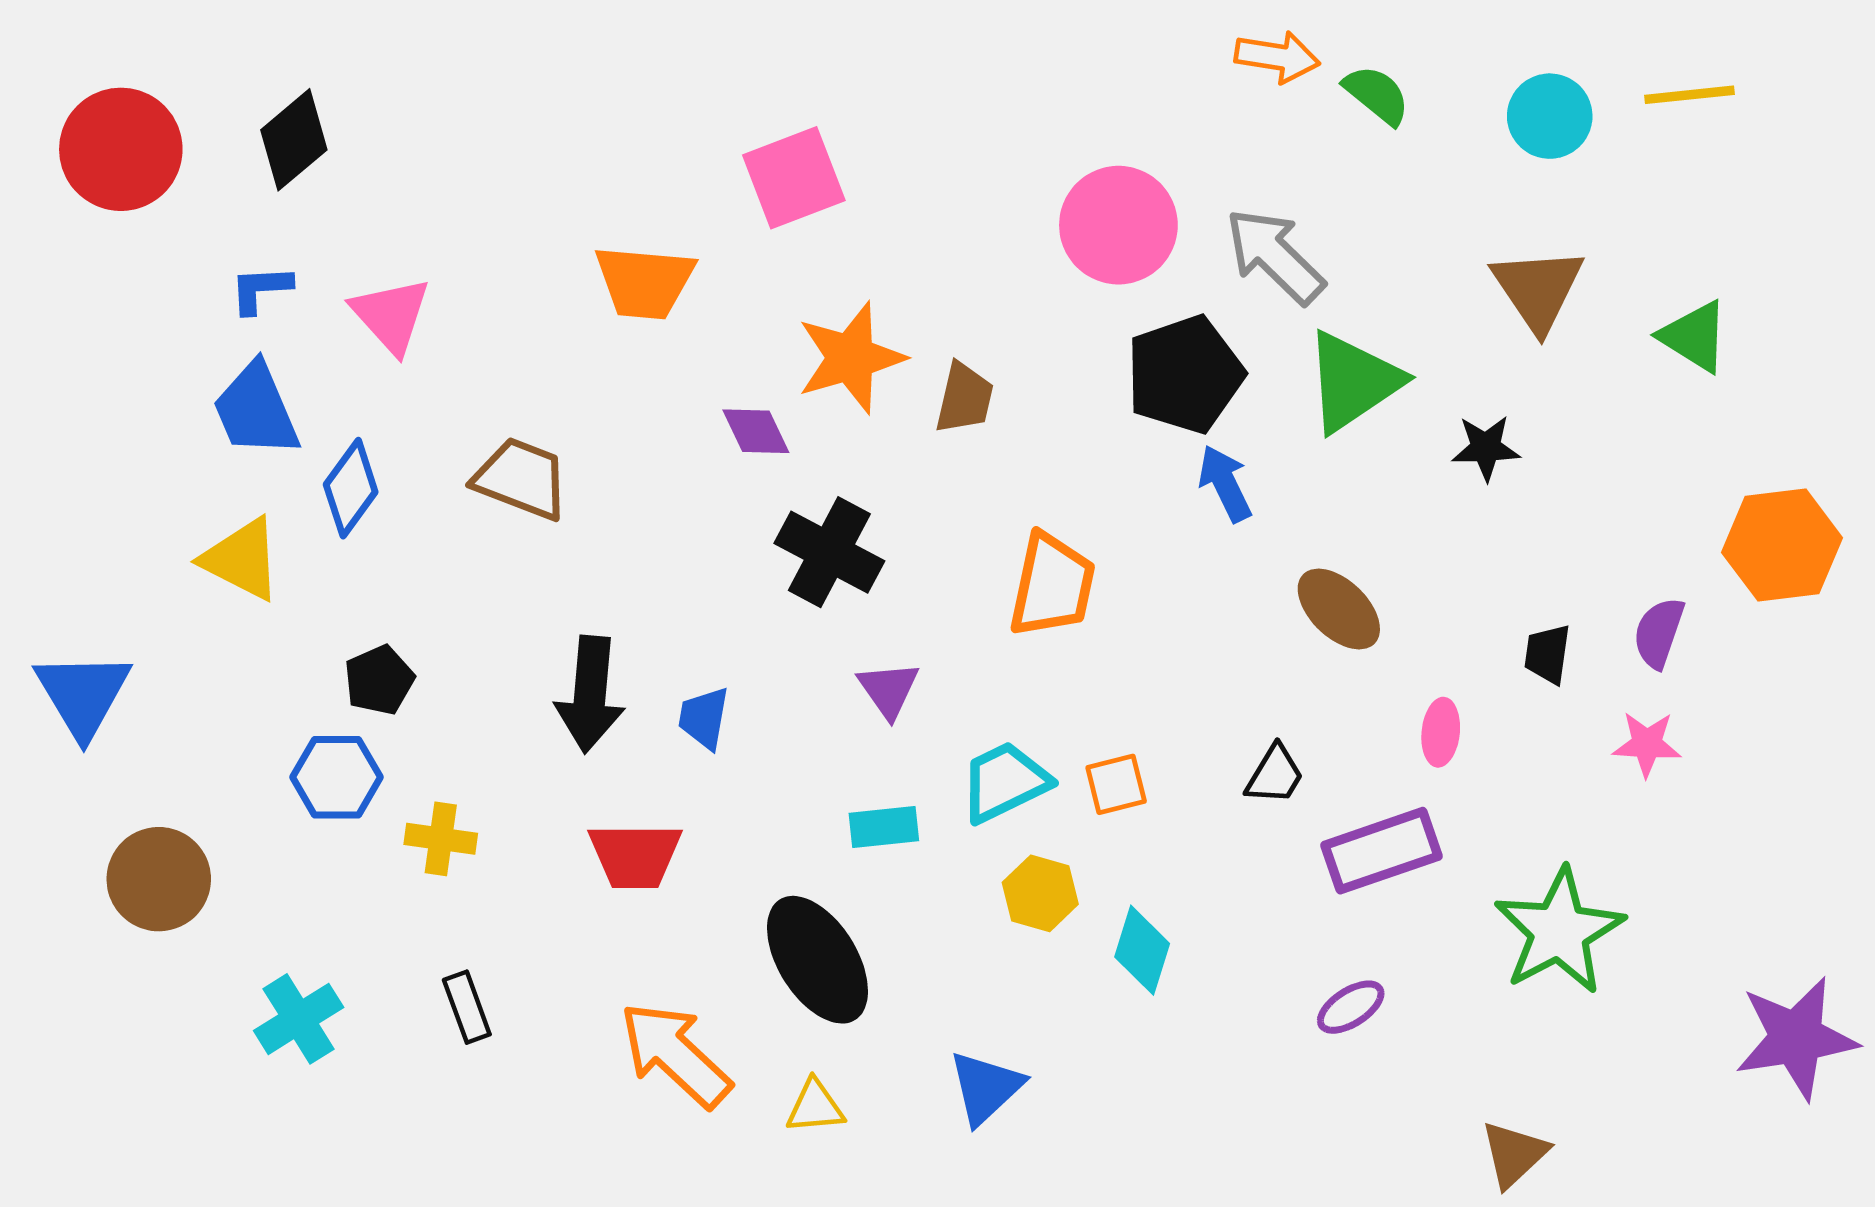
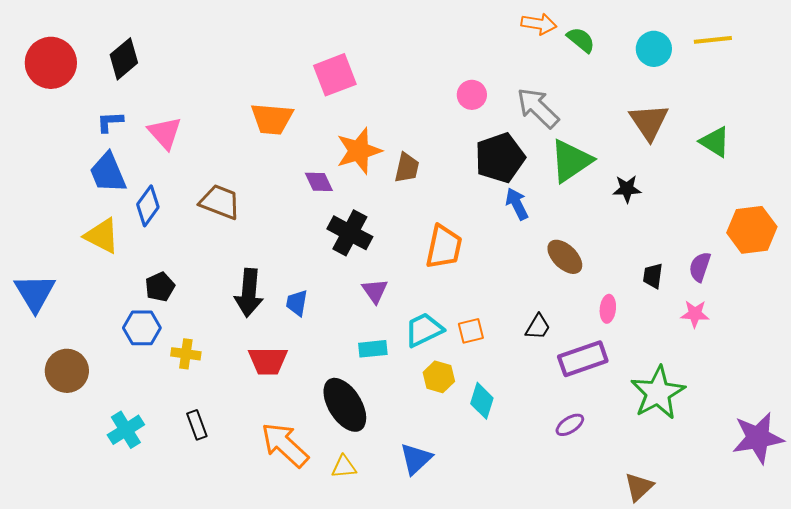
pink circle: (1118, 225) -> (472, 95), size x0.6

